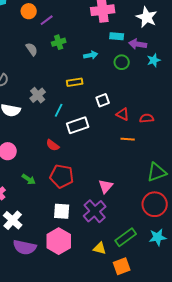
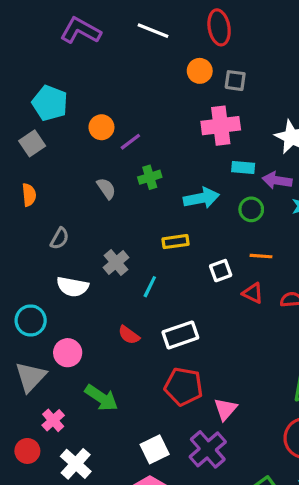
cyan arrow: (91, 55) -> (201, 198), size x1.5
white rectangle: (78, 125) -> (180, 335), moved
orange line: (128, 139) -> (261, 256), moved
red semicircle: (53, 145) -> (129, 335), moved
red pentagon: (62, 176) -> (184, 387), moved
green arrow: (29, 179) -> (101, 398), size x1.5
white square: (62, 211) -> (155, 449), turned -30

